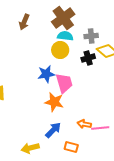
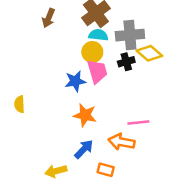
gray cross: (91, 36) -> (130, 35), size x1.6
pink trapezoid: (64, 83) -> (97, 71), moved
orange arrow: (84, 124) -> (121, 142), size x1.5
pink line: (100, 128) -> (138, 122), moved

